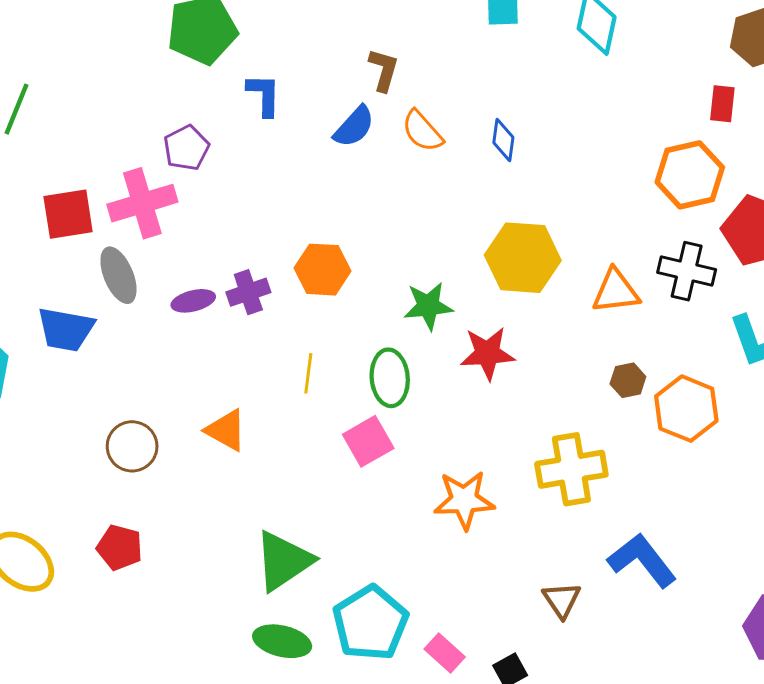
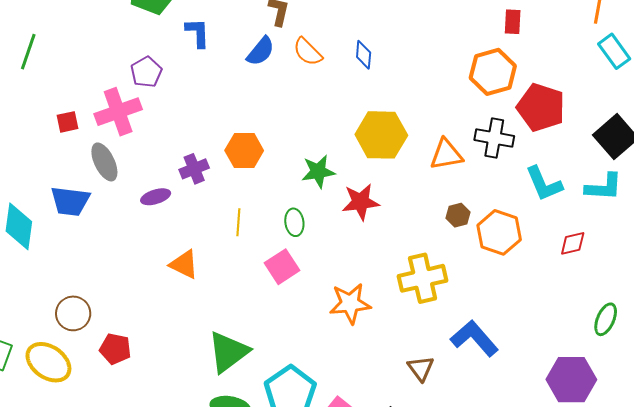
red square: (68, 214) -> (68, 122), size x0.6
purple ellipse: (193, 301) -> (156, 197), moved
green ellipse: (390, 378) -> (294, 222), size x0.7
brown circle: (132, 446) -> (73, 313), moved

